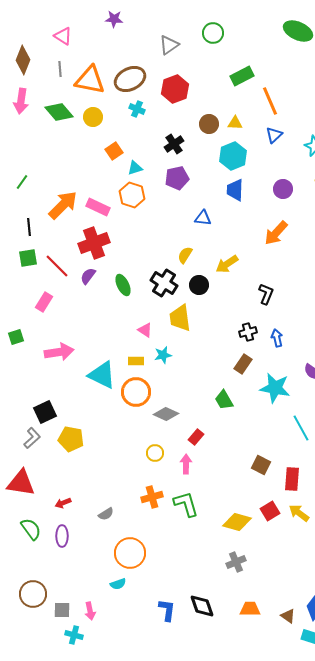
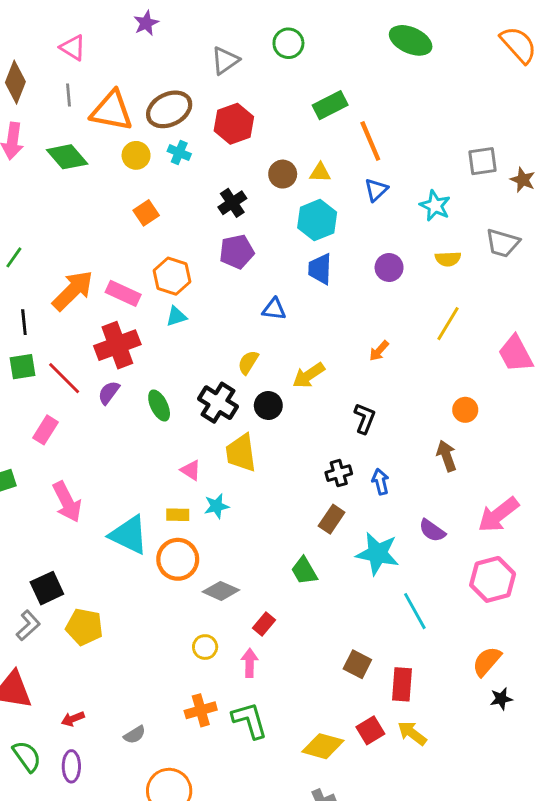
purple star: (114, 19) -> (146, 23), turned -30
yellow circle: (93, 117) -> (136, 155), moved
cyan triangle: (135, 168) -> (176, 316), moved
orange arrow: (276, 233) -> (379, 351), moved, size x0.6
pink arrow: (59, 352) -> (67, 502), turned 72

